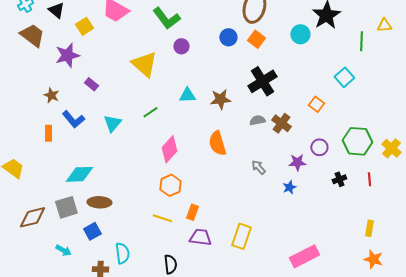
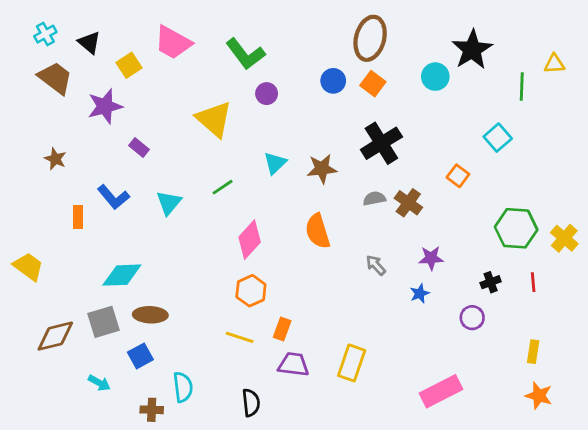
brown star: (51, 95) -> (55, 159), moved
cyan triangle: (187, 95) -> (275, 163), turned -42
purple circle: (319, 147) -> (472, 318), moved

